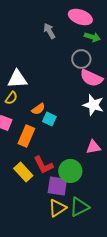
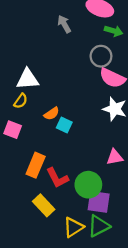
orange rectangle: (26, 136) -> (36, 165), moved
yellow rectangle: (23, 172) -> (44, 205), moved
purple square: (57, 186) -> (99, 202), moved

